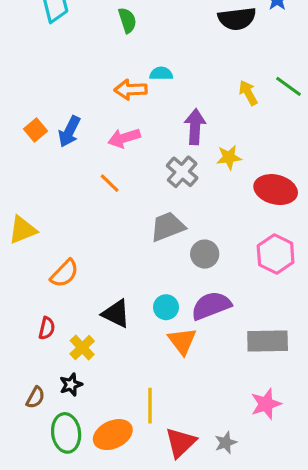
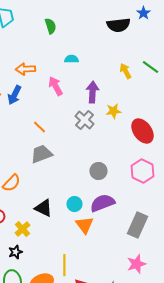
orange arrow: (131, 90) -> (25, 69), moved
pink arrow: (124, 138) -> (55, 86), moved, turned 78
red ellipse: (276, 190) -> (142, 131), turned 40
gray trapezoid: (168, 227) -> (41, 154), moved
gray rectangle: (268, 341) -> (137, 225), turned -65

